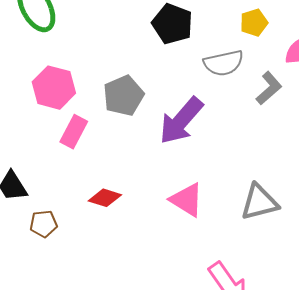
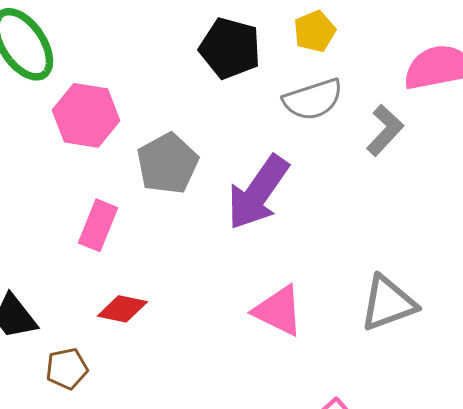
yellow pentagon: (254, 23) -> (315, 31), moved
pink hexagon: (54, 88) -> (86, 115), moved
red diamond: (105, 198) -> (122, 309), moved

